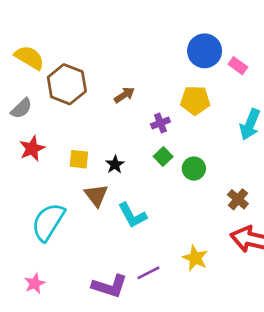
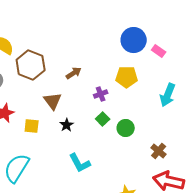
yellow square: (79, 159) -> (32, 126), moved
brown triangle: (96, 195) -> (53, 101), moved

